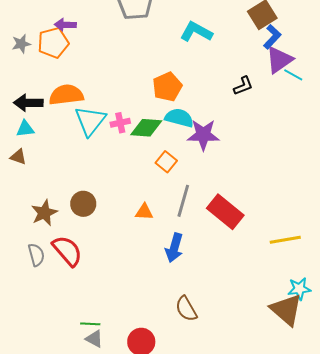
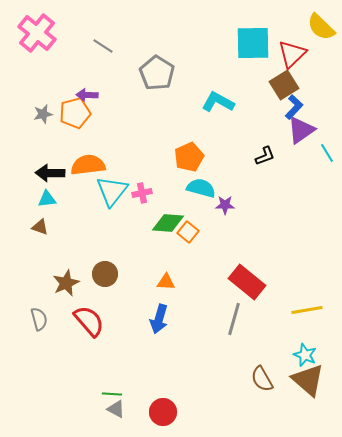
cyan line: (293, 75) -> (327, 153), moved, turned 30
green diamond: (146, 128) -> (168, 223), moved
purple star: (203, 135) -> (225, 205), size x0.6
gray line: (183, 201) -> (234, 319), moved
blue arrow: (174, 248) -> (159, 319), moved
gray semicircle: (36, 255) -> (39, 319), moved
cyan star: (299, 289) -> (305, 355), moved, turned 30
brown semicircle: (186, 309) -> (262, 379), moved

